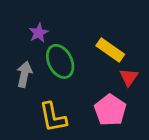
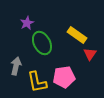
gray arrow: (24, 74) -> (16, 66), moved
pink pentagon: (110, 110) -> (64, 77), moved, turned 30

